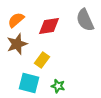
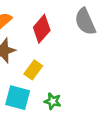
red diamond: (49, 26) -> (42, 29), turned -40

